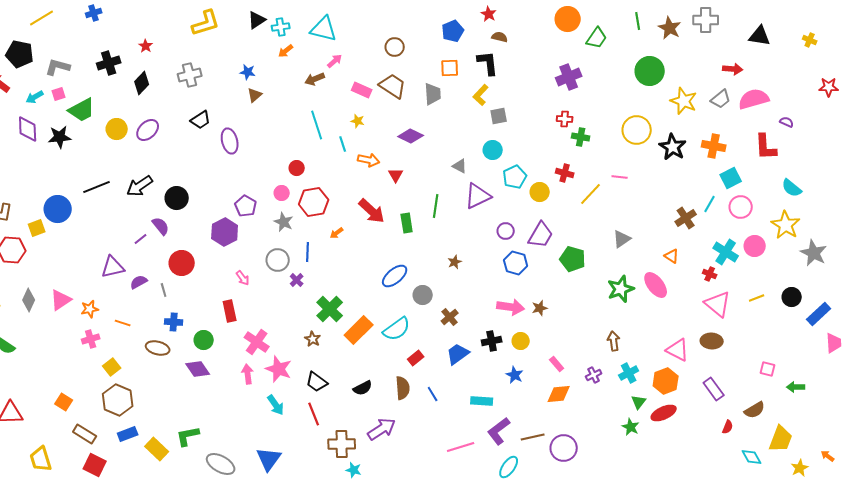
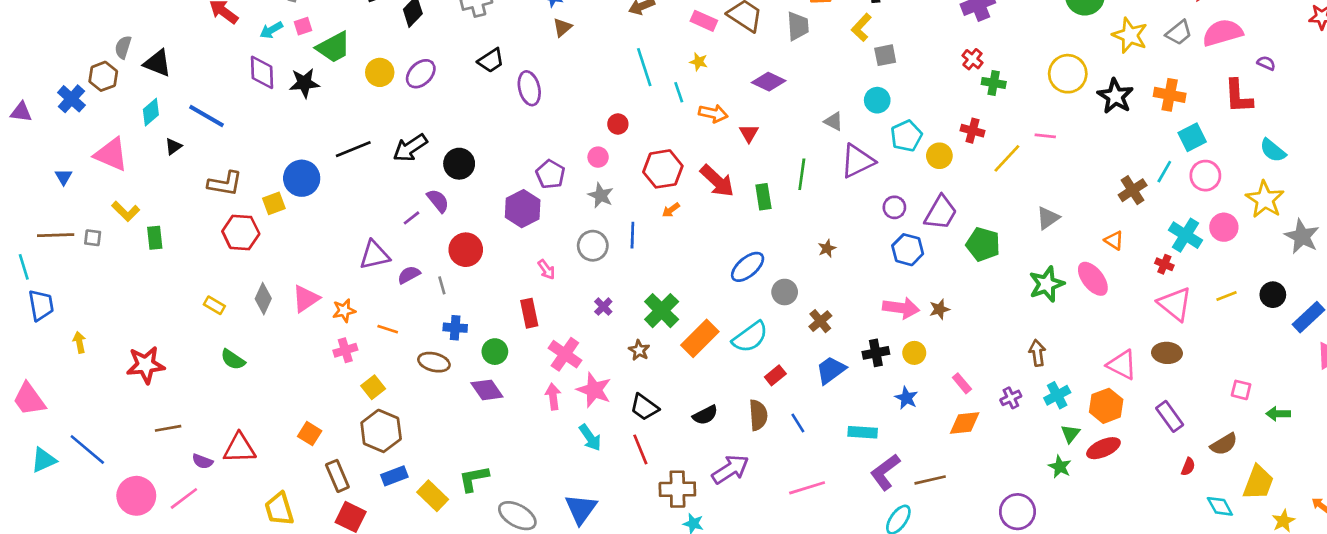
red cross: (565, 119) -> (972, 59), turned 35
red hexagon: (314, 202) -> (663, 169), moved
purple cross: (297, 280) -> (603, 307), moved
brown rectangle: (85, 434) -> (337, 476), turned 35
pink line: (461, 447) -> (807, 488), moved
purple circle: (564, 448) -> (1017, 512), moved

